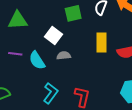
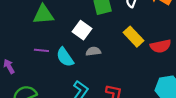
yellow rectangle: (101, 42) -> (133, 37), turned -42

